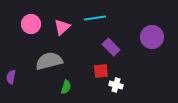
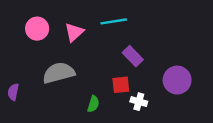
purple circle: (152, 37) -> (177, 80), moved
green semicircle: (66, 87) -> (93, 104), moved

